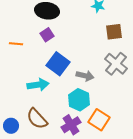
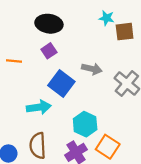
brown square: (114, 32) -> (125, 32), moved
gray arrow: (85, 76) -> (92, 69), moved
brown semicircle: (37, 119) -> (38, 146), turned 40

